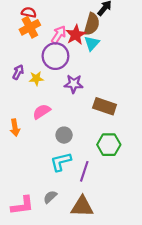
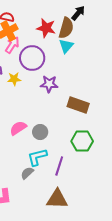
pink arrow: (59, 35) -> (12, 45), moved
red star: (76, 35) -> (46, 28), moved, turned -30
pink semicircle: (42, 112) -> (18, 128), moved
gray semicircle: (50, 197) -> (27, 173), moved

